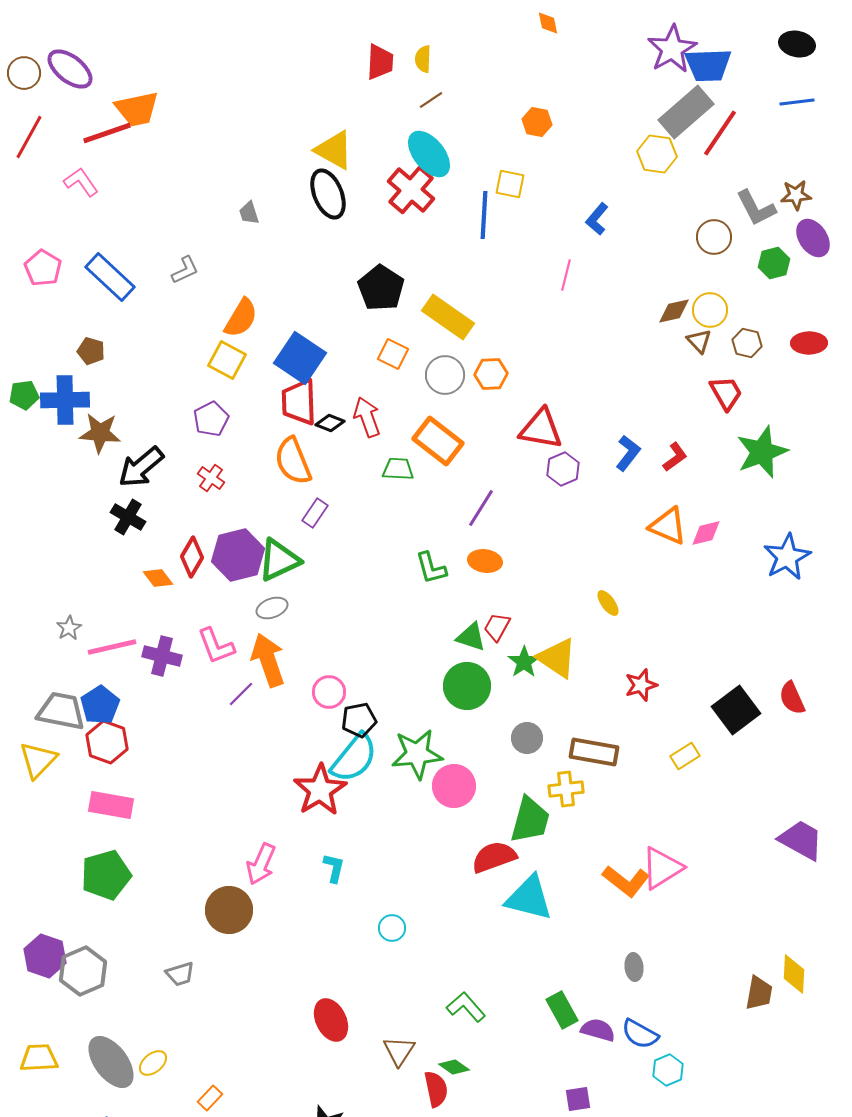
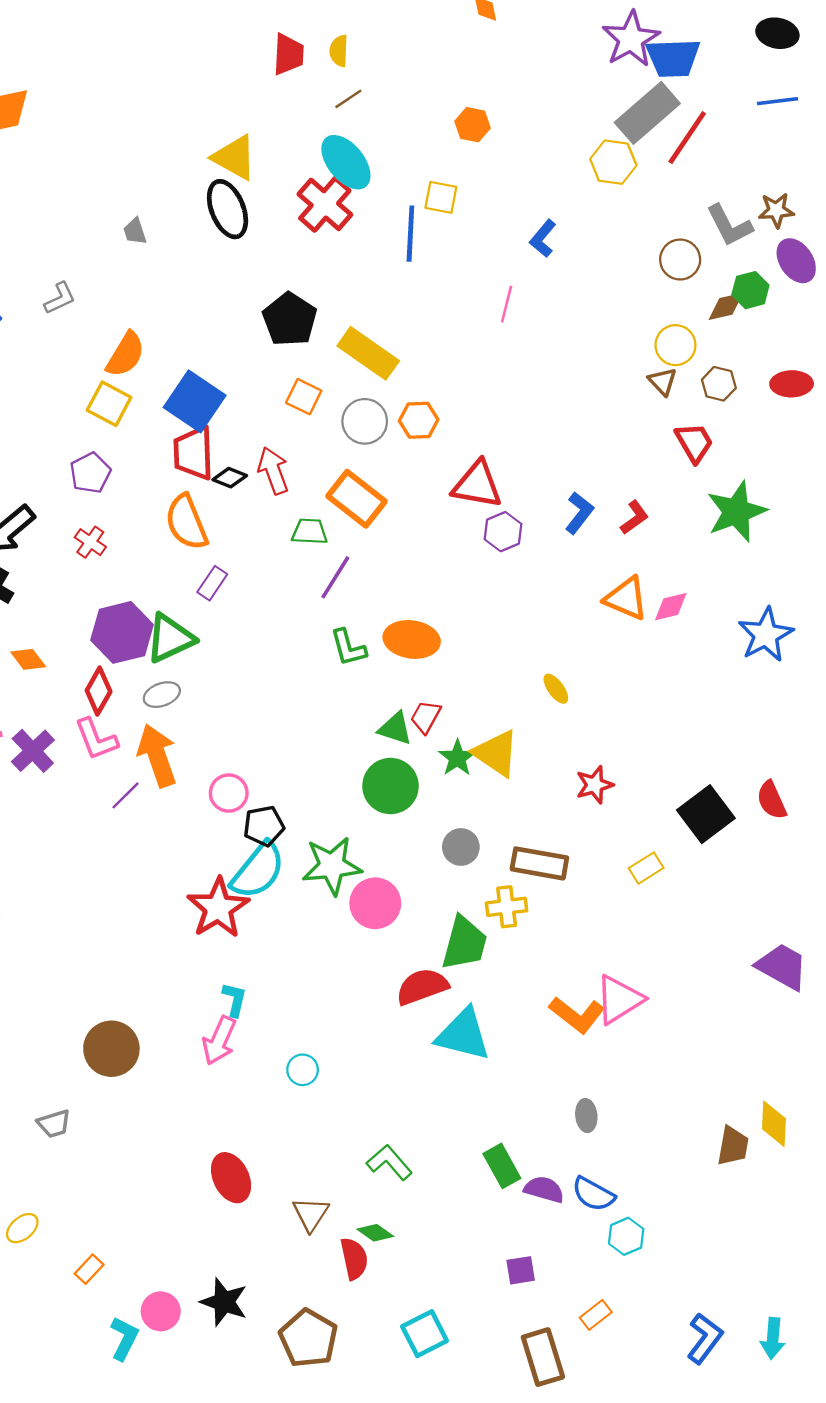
brown diamond: (674, 311) -> (726, 306), moved
purple line: (481, 508) -> (335, 577), moved
red diamond: (192, 557) -> (99, 691), moved
orange ellipse: (485, 561) -> (412, 639), size x1.4
purple cross: (162, 656) -> (33, 751), turned 33
pink arrow: (261, 864) -> (219, 1040), moved

